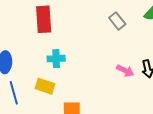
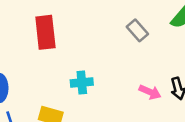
cyan cross: (56, 59) -> (82, 83), moved

